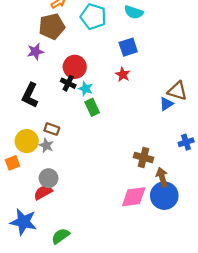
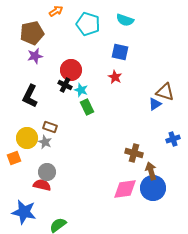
brown pentagon: (52, 26) -> (32, 33), moved
blue square: (128, 47) -> (120, 52), turned 30
red semicircle: (43, 192) -> (42, 185), turned 42

